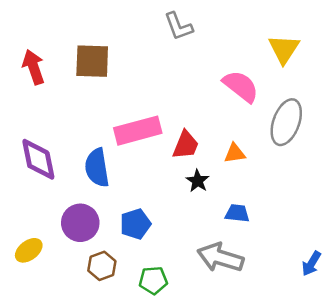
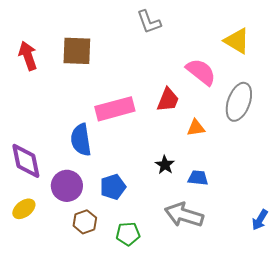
yellow triangle: (284, 49) -> (237, 41), turned -32
red trapezoid: (186, 145) -> (168, 100), moved
purple diamond: (38, 159) -> (26, 161), moved
black star: (198, 181) -> (165, 165), moved

